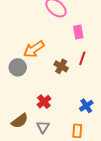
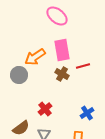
pink rectangle: (78, 32) -> (62, 50), moved, size x1.5
red line: (82, 58) -> (83, 66), turned 56

